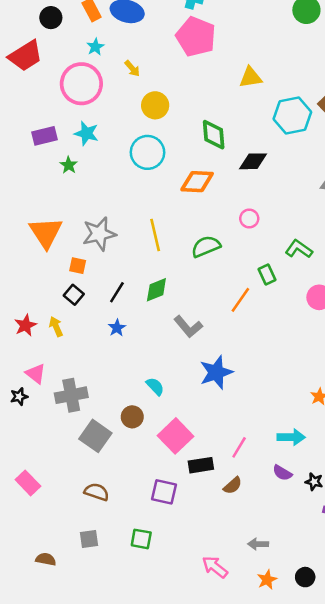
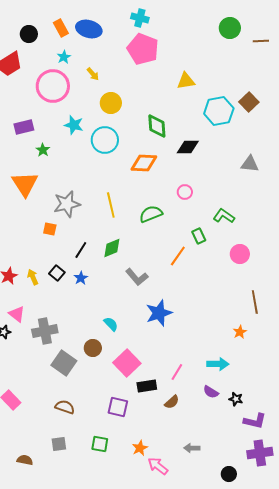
cyan star: (86, 133) -> (74, 125), moved
orange triangle: (46, 232) -> (25, 184), moved
black square: (74, 295) -> (57, 273), moved
orange star: (267, 580) -> (140, 448), moved

